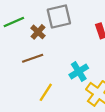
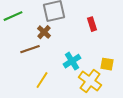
brown cross: (38, 32) -> (44, 32), moved

